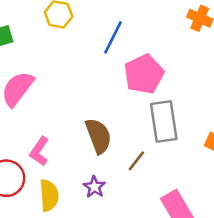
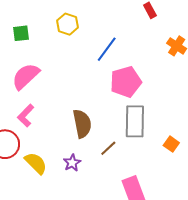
pink L-shape: (39, 151) -> (26, 116), moved
yellow semicircle: (49, 195) -> (36, 163), turned -50

